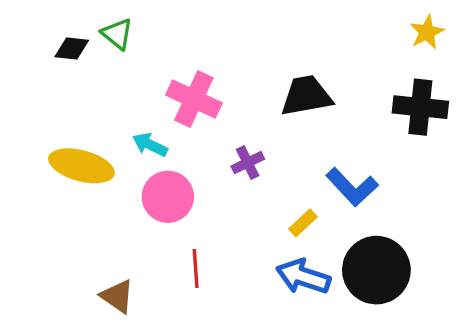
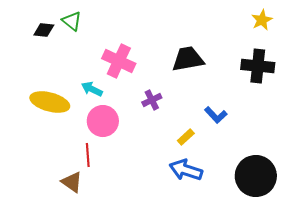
blue L-shape: (352, 187) -> (216, 115), size x0.7
red line: (196, 268) -> (88, 155), moved
black circle: (376, 270) -> (256, 176), moved

